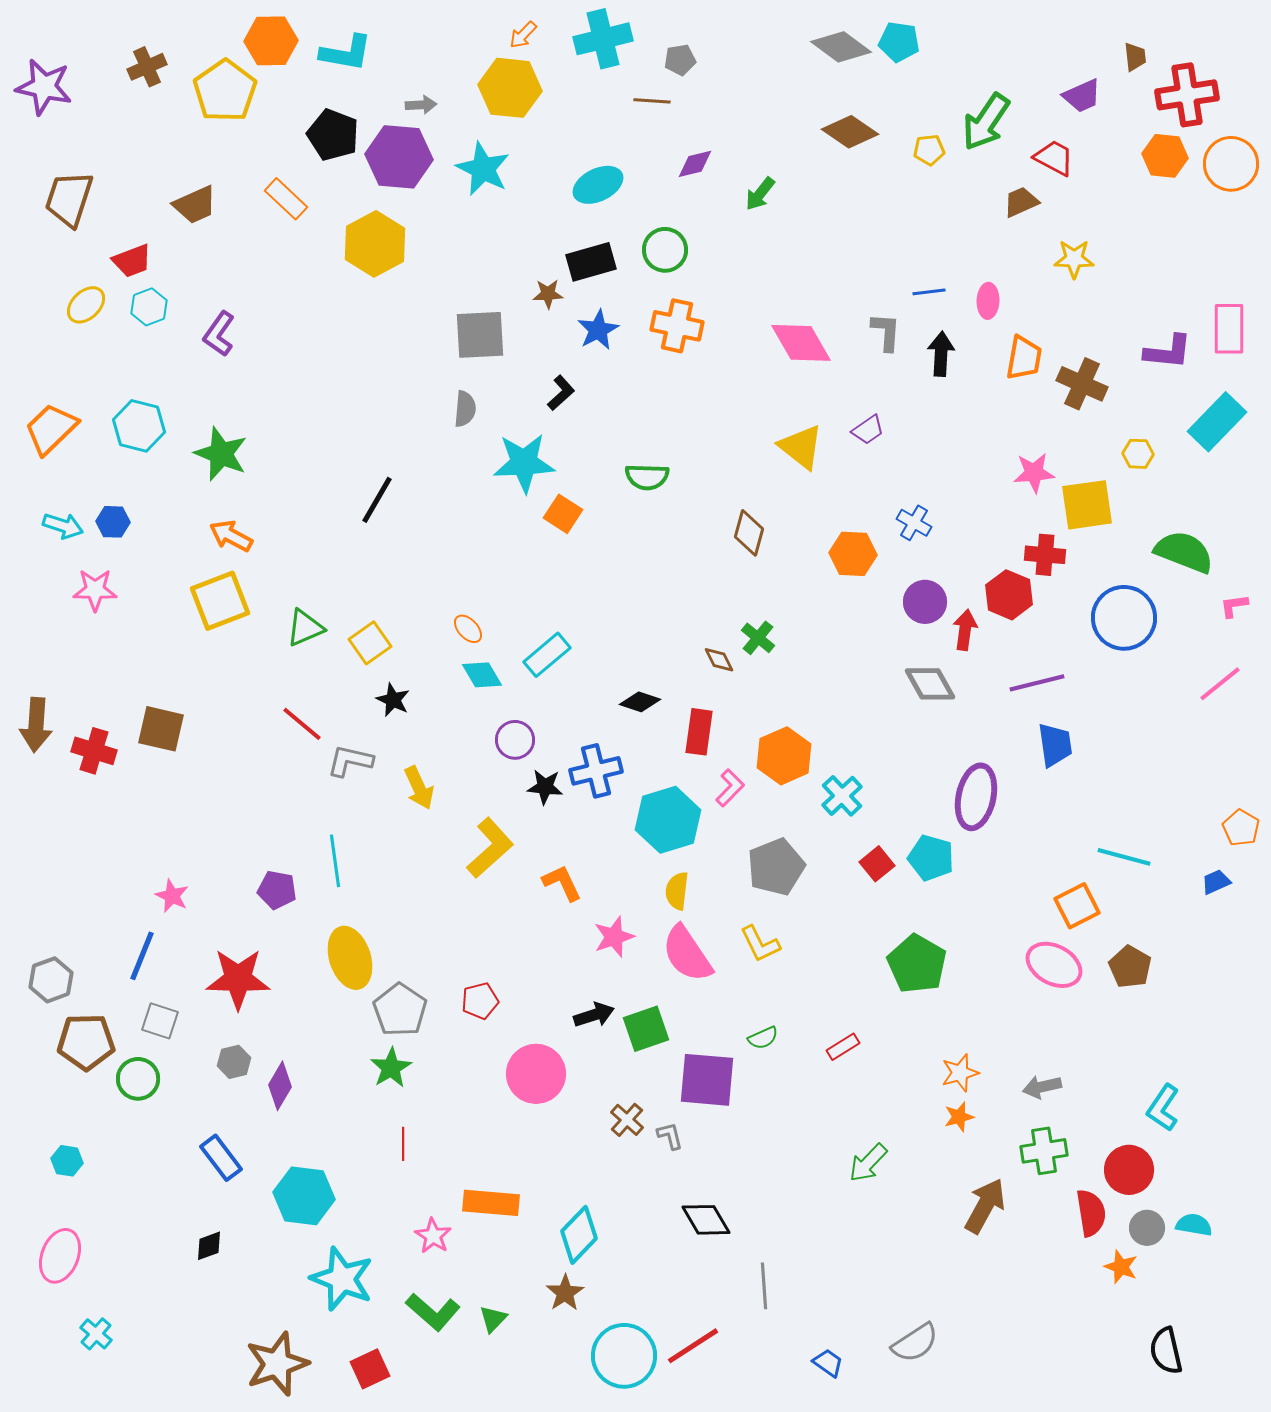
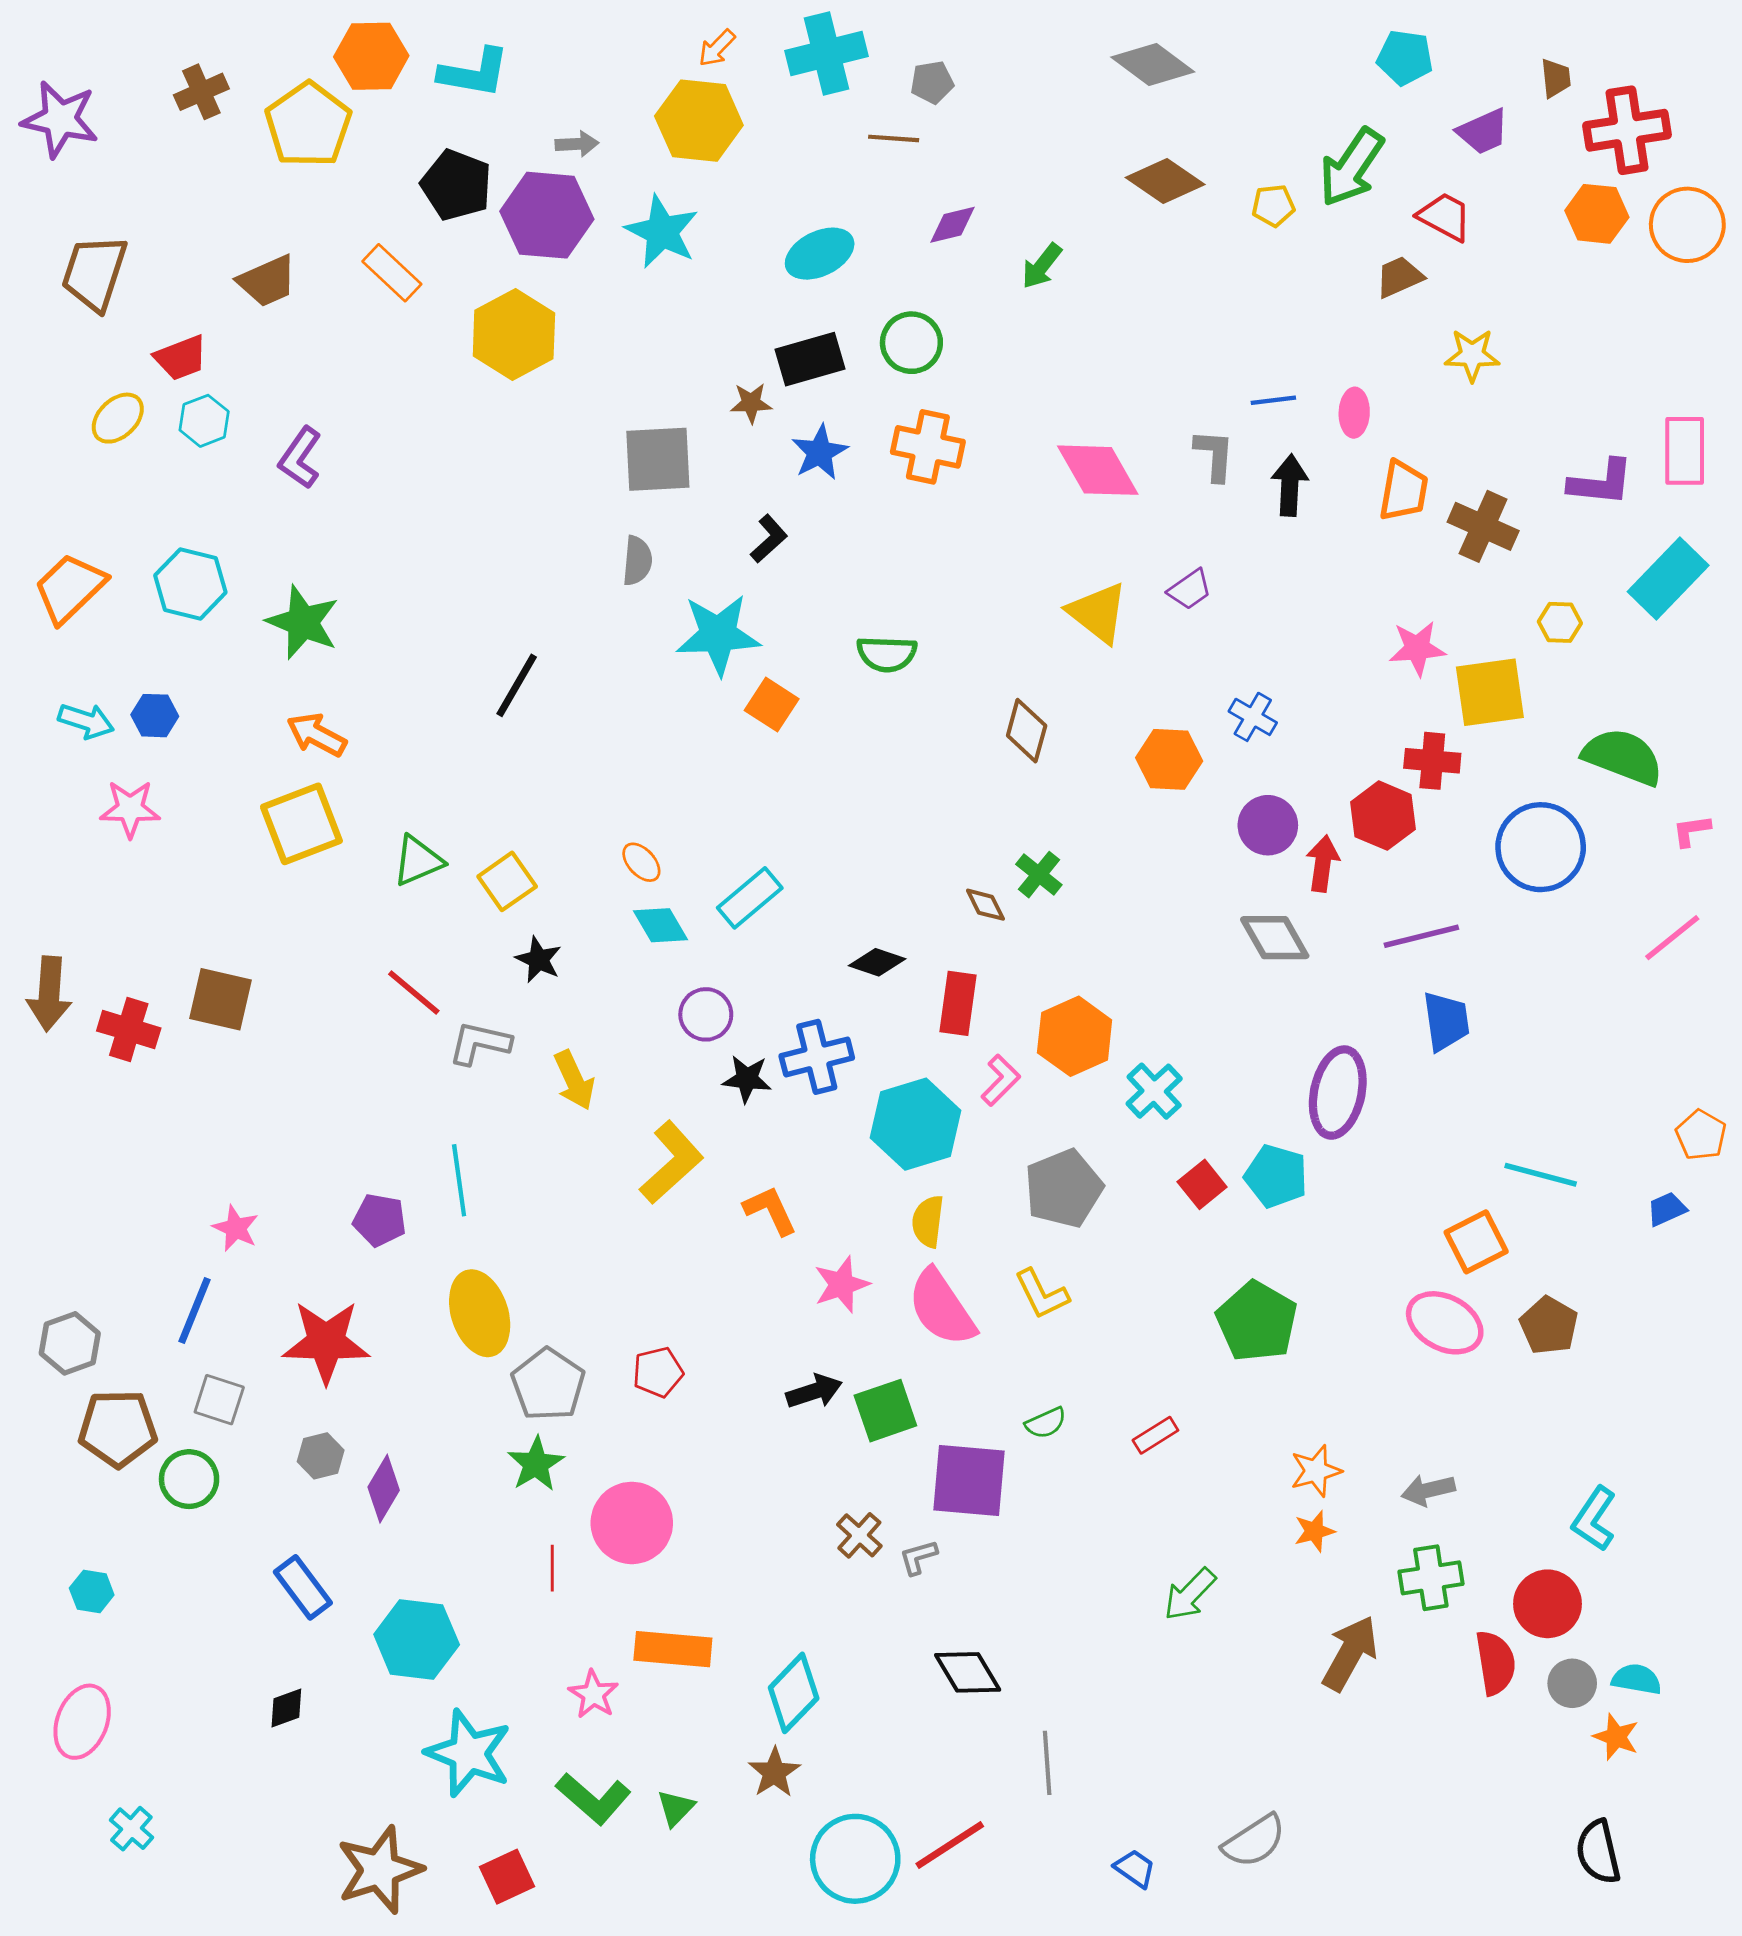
cyan pentagon: (899, 42) -> (1405, 58), moved
pink circle: (536, 1074) -> (632, 1523), moved
gray L-shape: (670, 1136) -> (918, 1557), turned -92
orange star: (1121, 1267) -> (1616, 1737), moved

